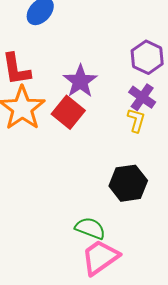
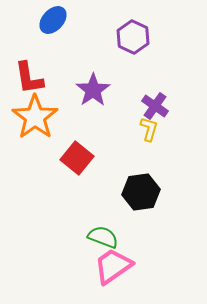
purple hexagon: (147, 57) -> (133, 37), moved
red square: (68, 112) -> (77, 158), moved

